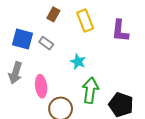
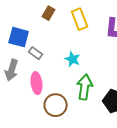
gray rectangle: (46, 43) -> (36, 53), moved

